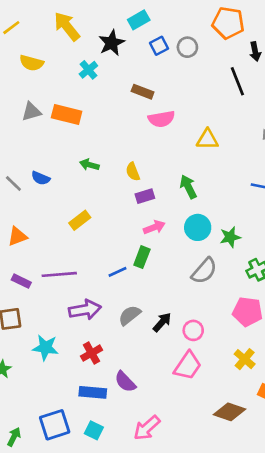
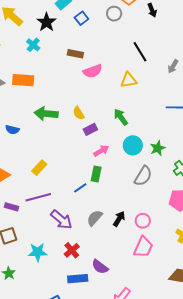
gray circle: (187, 47) -> (114, 14), moved
black line: (237, 81) -> (140, 52), moved
green arrow: (89, 165) -> (46, 114), size x1.6
yellow rectangle: (80, 220) -> (39, 168), moved
purple arrow: (85, 310) -> (61, 220), turned 60

